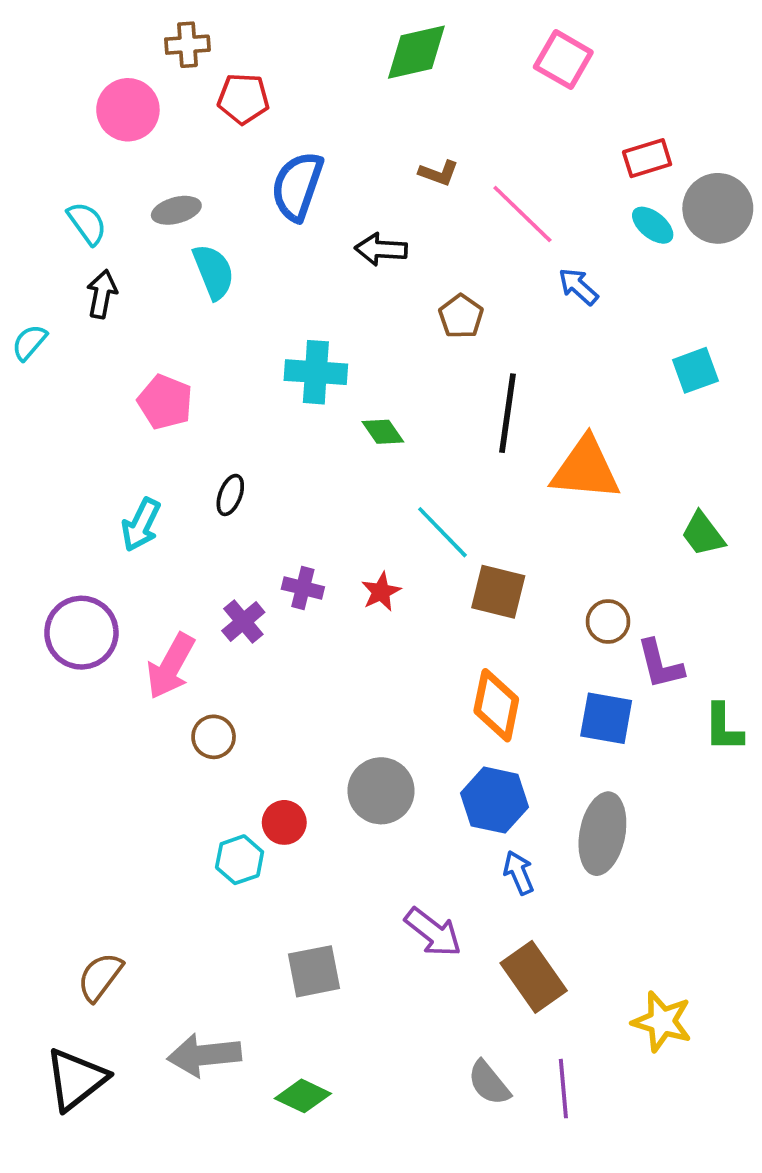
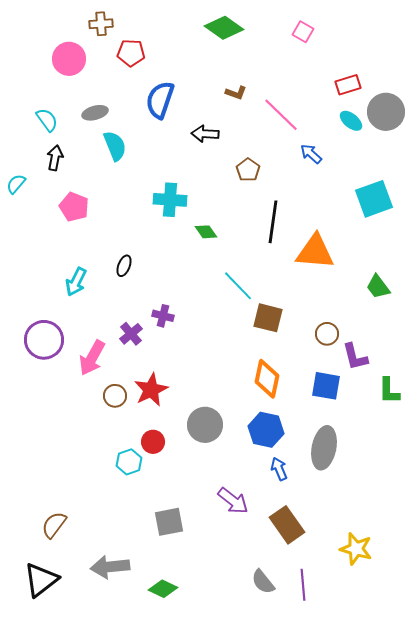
green diamond: (416, 52) -> (224, 28), turned 48
pink square: (563, 60) -> (303, 32), size x0.7
cyan square: (695, 370) -> (374, 199), size x1.5
pink pentagon: (165, 402) -> (74, 207), moved
red star: (381, 592) -> (151, 390), moved, size x1.6

